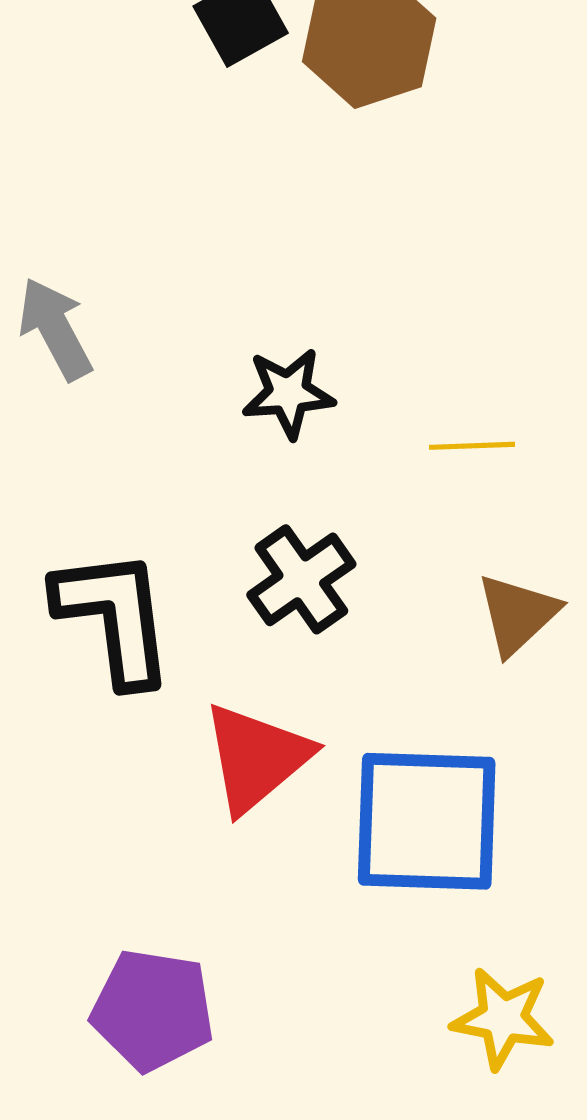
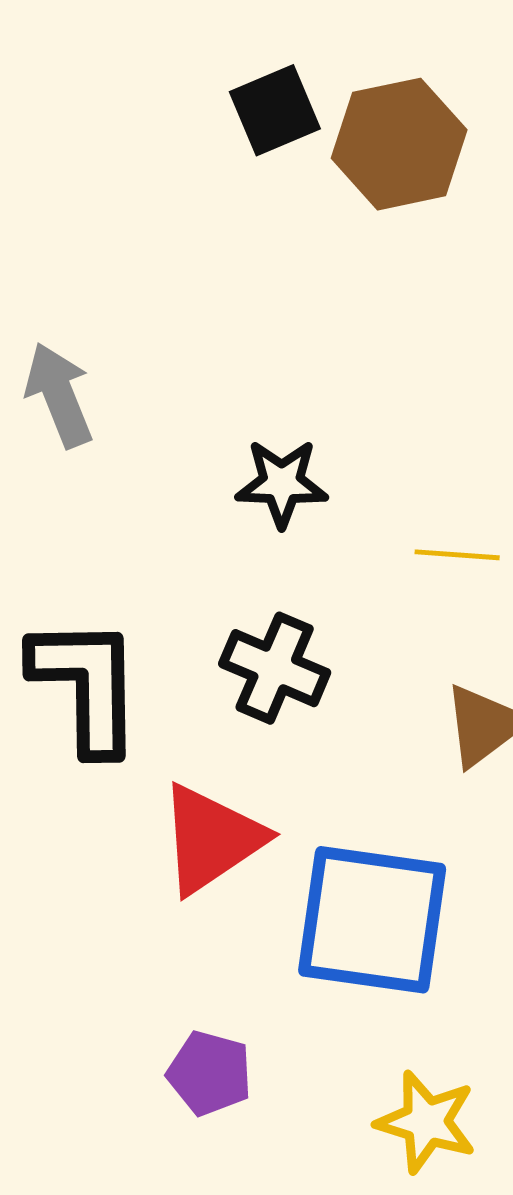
black cross: (301, 579) -> (275, 668), turned -38
purple pentagon: (153, 1010) -> (210, 1073), moved, size x0.7

